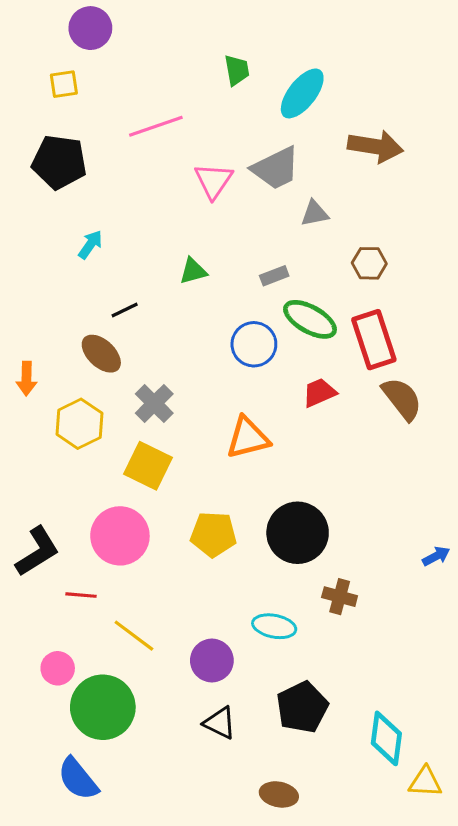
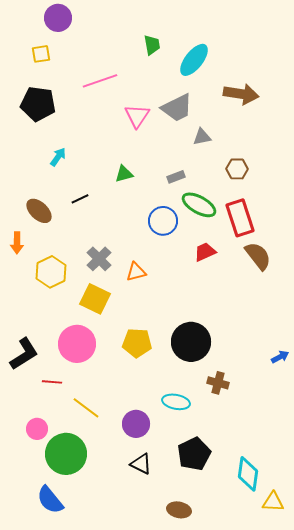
brown ellipse: (101, 354) -> (39, 211), moved
orange triangle: (248, 438) -> (136, 272), moved, size x0.7

